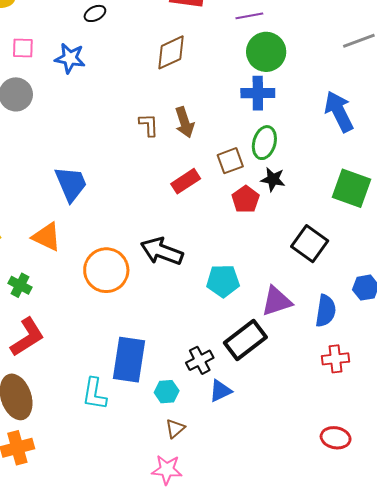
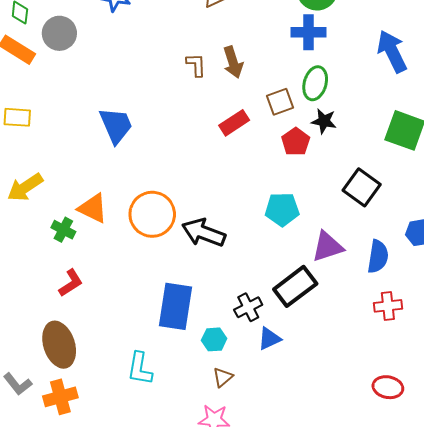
orange triangle: (47, 237) -> (93, 208), moved
black arrow: (162, 251) -> (204, 233), moved
cyan pentagon: (223, 281) -> (282, 209), moved
red L-shape: (27, 337) -> (71, 283), size x0.7
cyan L-shape: (94, 394) -> (140, 369), moved

